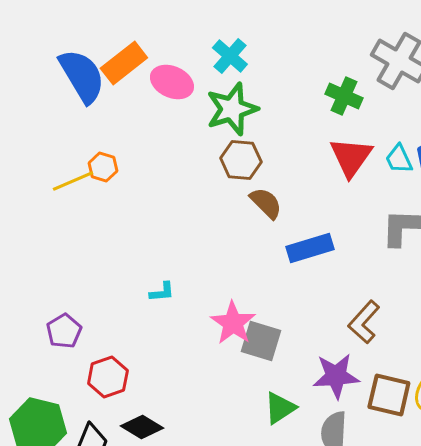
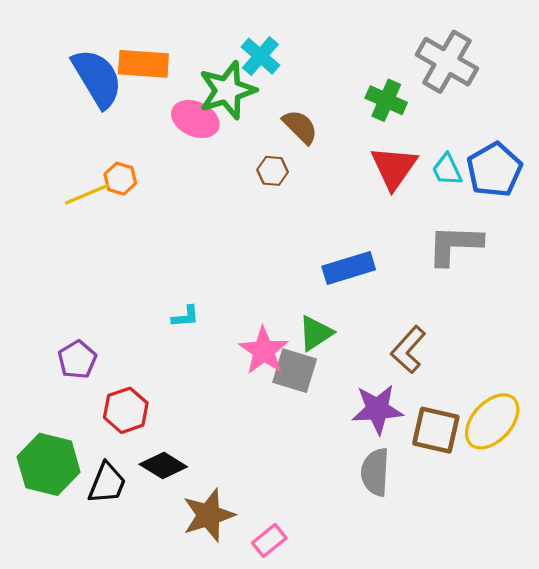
orange rectangle: (124, 63) -> (143, 64), turned 42
pink ellipse: (172, 82) -> (195, 119), moved
green star: (232, 109) -> (227, 90), moved
brown hexagon: (241, 160) -> (273, 171), size x0.7
brown semicircle: (266, 203) -> (300, 127), moved
green triangle: (280, 408) -> (316, 333), moved

